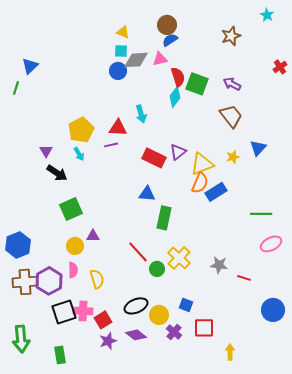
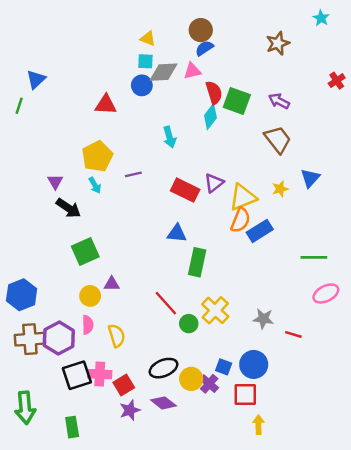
red triangle: (118, 128) -> (106, 105), moved
blue circle: (273, 310) -> (254, 364), moved
purple cross: (174, 332) -> (209, 384), moved
yellow arrow: (230, 352) -> (259, 425), moved

